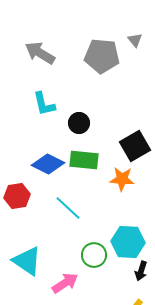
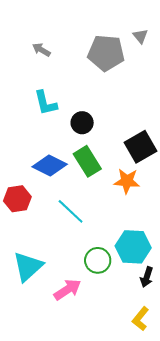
gray arrow: (40, 53) -> (41, 50), size x0.6
green rectangle: (84, 160) -> (87, 161), turned 52
cyan triangle: (27, 261) -> (28, 267), turned 44

